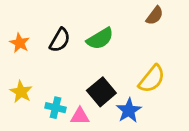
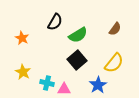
brown semicircle: (155, 16) -> (115, 29), moved
black semicircle: (60, 40) -> (55, 22), moved
black square: (101, 92) -> (77, 60), moved

